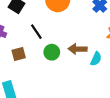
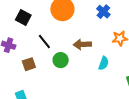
brown arrow: (78, 49) -> (82, 44), moved

